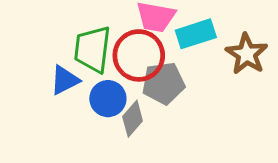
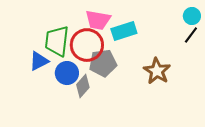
brown star: (247, 54) -> (157, 71), moved

